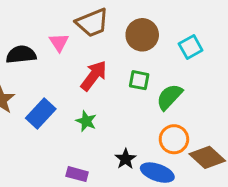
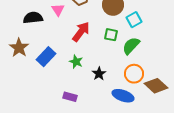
cyan square: (191, 47) -> (134, 20), moved
black star: (126, 159) -> (99, 74), moved

